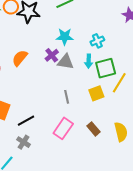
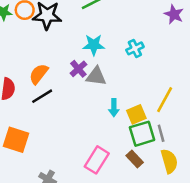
cyan arrow: (89, 61) -> (114, 108), moved
green square: (106, 68) -> (142, 134), moved
gray line: (67, 97) -> (161, 133), moved
black line: (26, 121) -> (42, 96), moved

